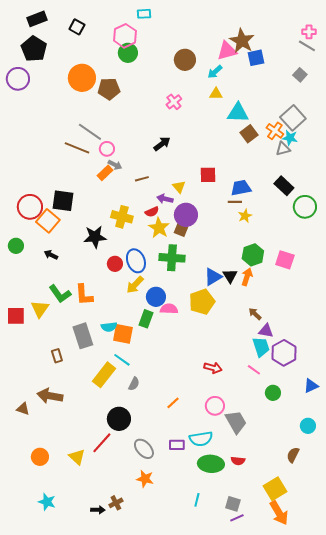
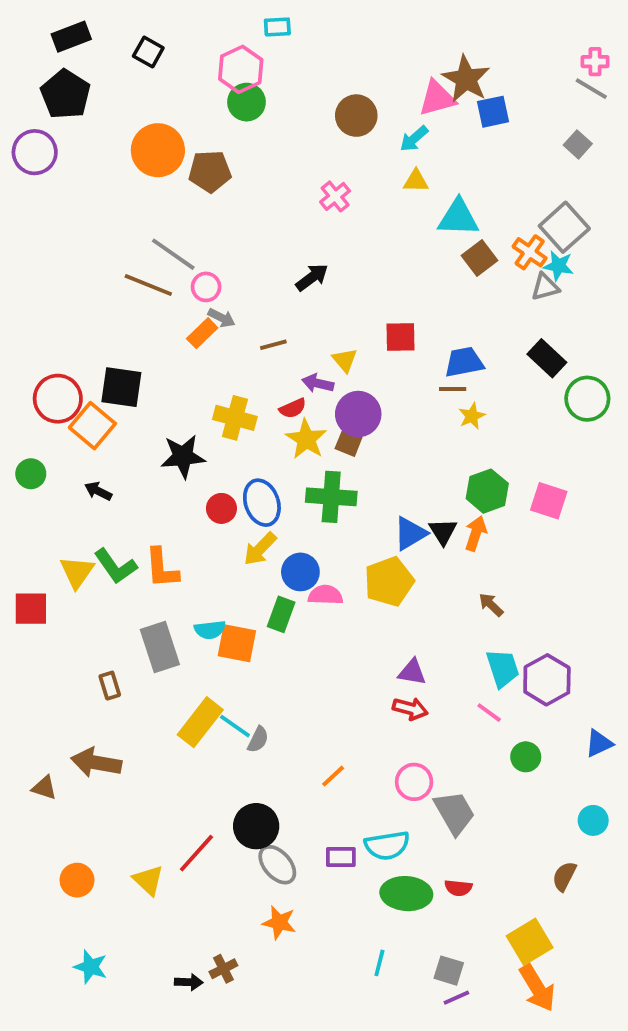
yellow triangle: (40, 309) -> (77, 572), moved
purple triangle: (266, 331) -> (412, 672), moved
cyan line: (122, 360) -> (235, 726), moved
black circle: (119, 419) -> (256, 826), moved

